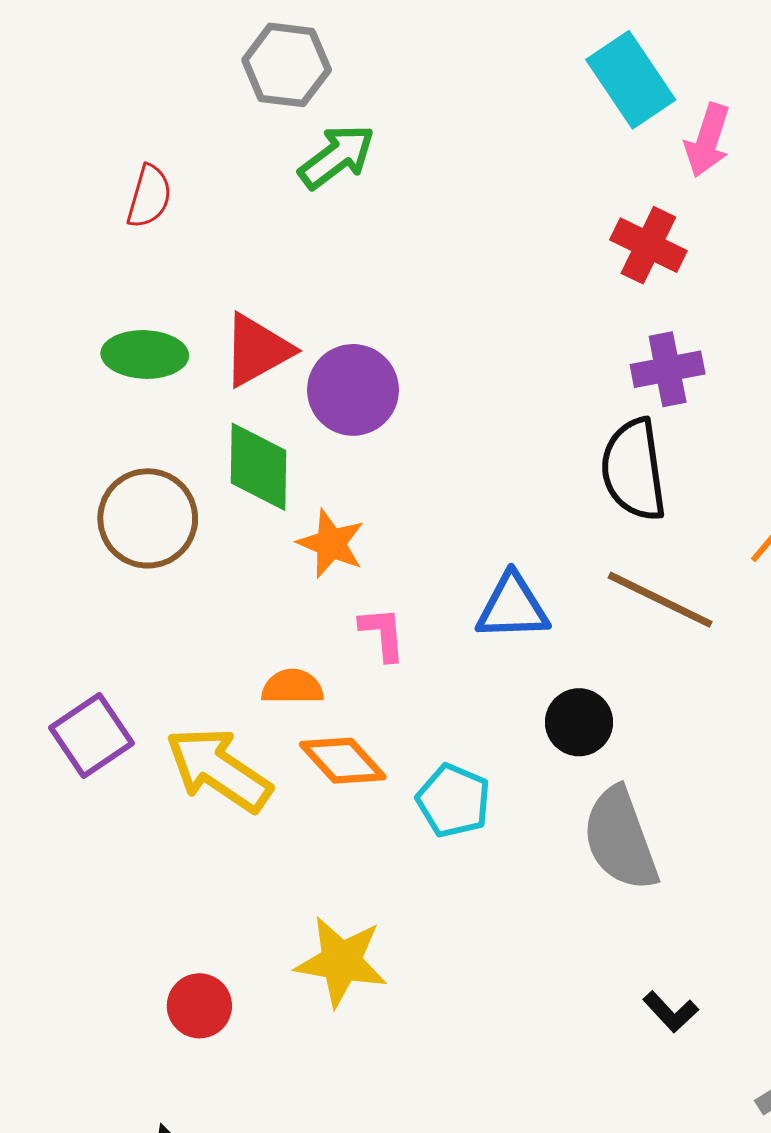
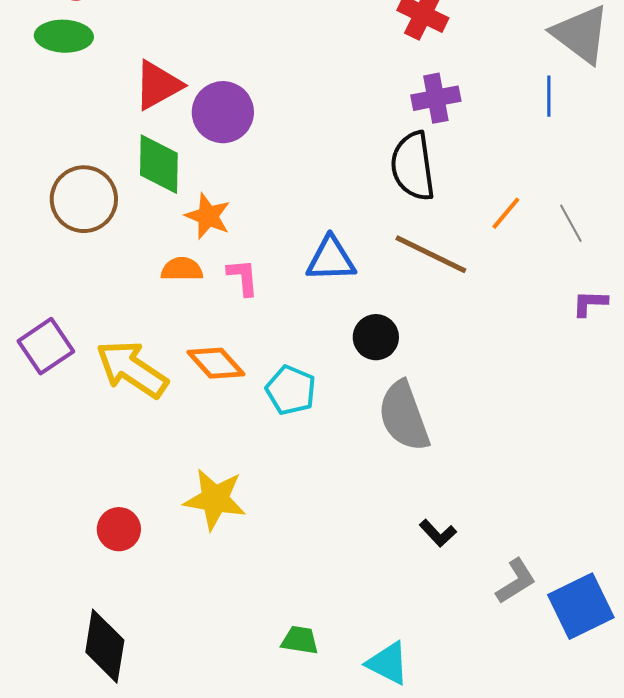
green ellipse: (145, 354) -> (64, 36), moved
orange semicircle: (292, 687) -> (182, 269), moved

